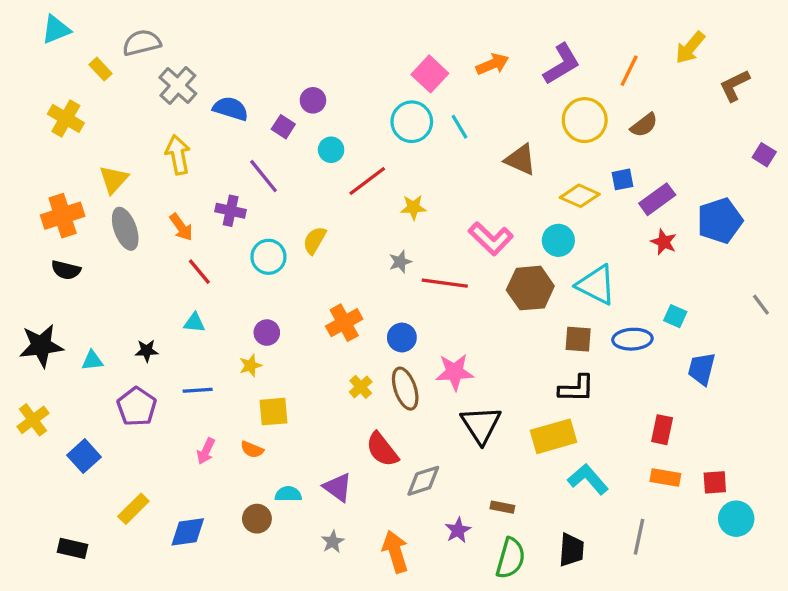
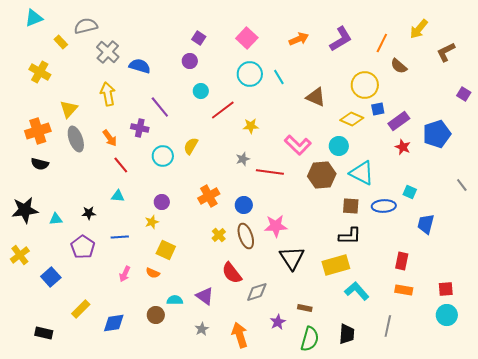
pink square: (430, 74) -> (247, 38), moved
yellow circle: (585, 120) -> (365, 85), moved
brown semicircle: (644, 125) -> (399, 66), moved, turned 78
purple square: (283, 127) -> (199, 38), moved
yellow square: (273, 412) -> (166, 250), turned 30
red square: (715, 482) -> (446, 289), moved

